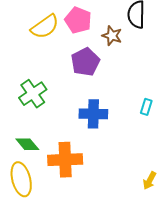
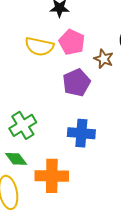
yellow semicircle: (45, 27) -> (39, 46), turned 44
green cross: (33, 94) -> (23, 125), moved

